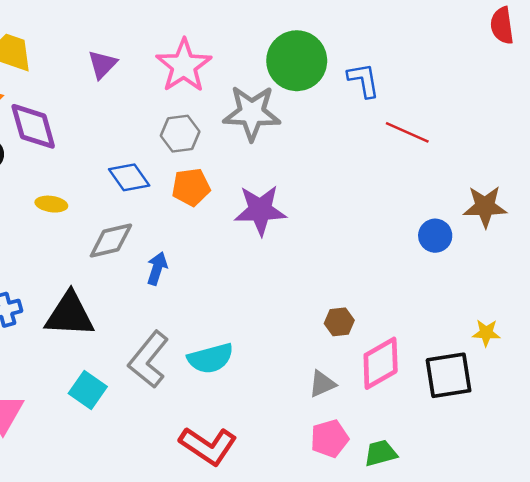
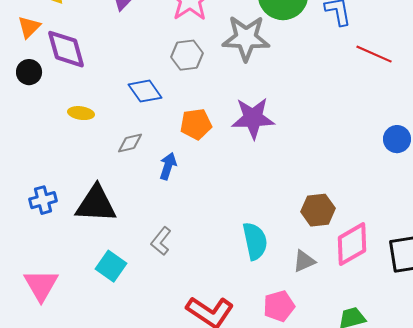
orange pentagon: (191, 187) -> (196, 124), moved
gray diamond: (111, 241) -> (130, 143), size x0.7
brown hexagon: (339, 322) -> (318, 210), size x1.4
cyan semicircle: (210, 358) -> (255, 241), moved, turned -87
gray L-shape: (149, 360) -> (161, 241), size x0.6
pink pentagon: (330, 439) -> (279, 306), moved

